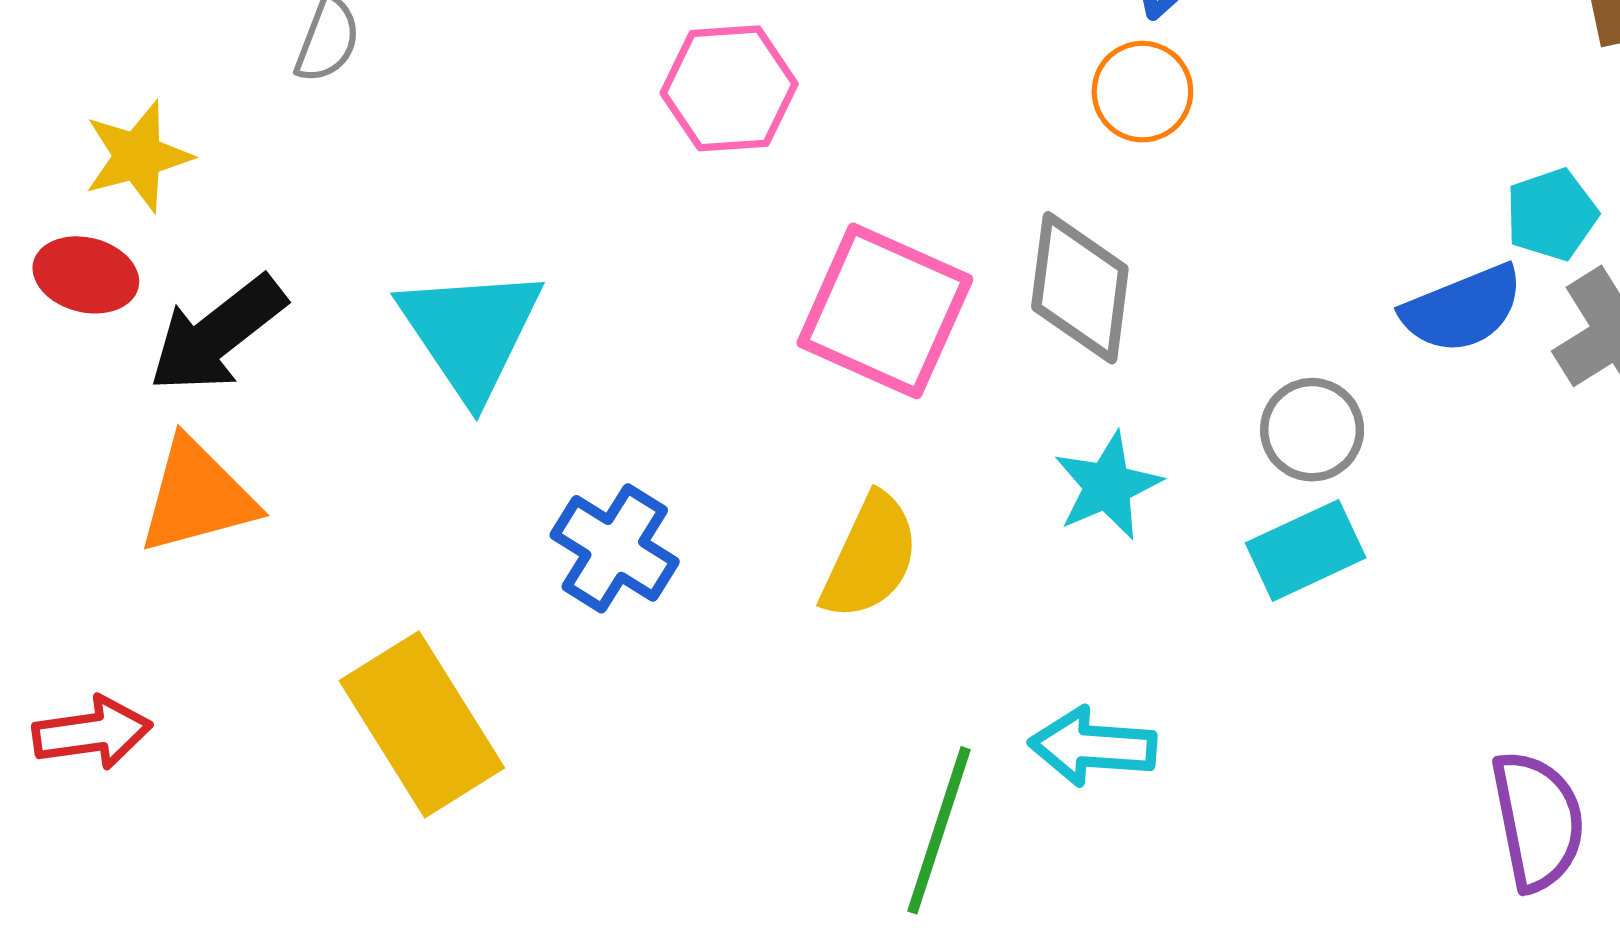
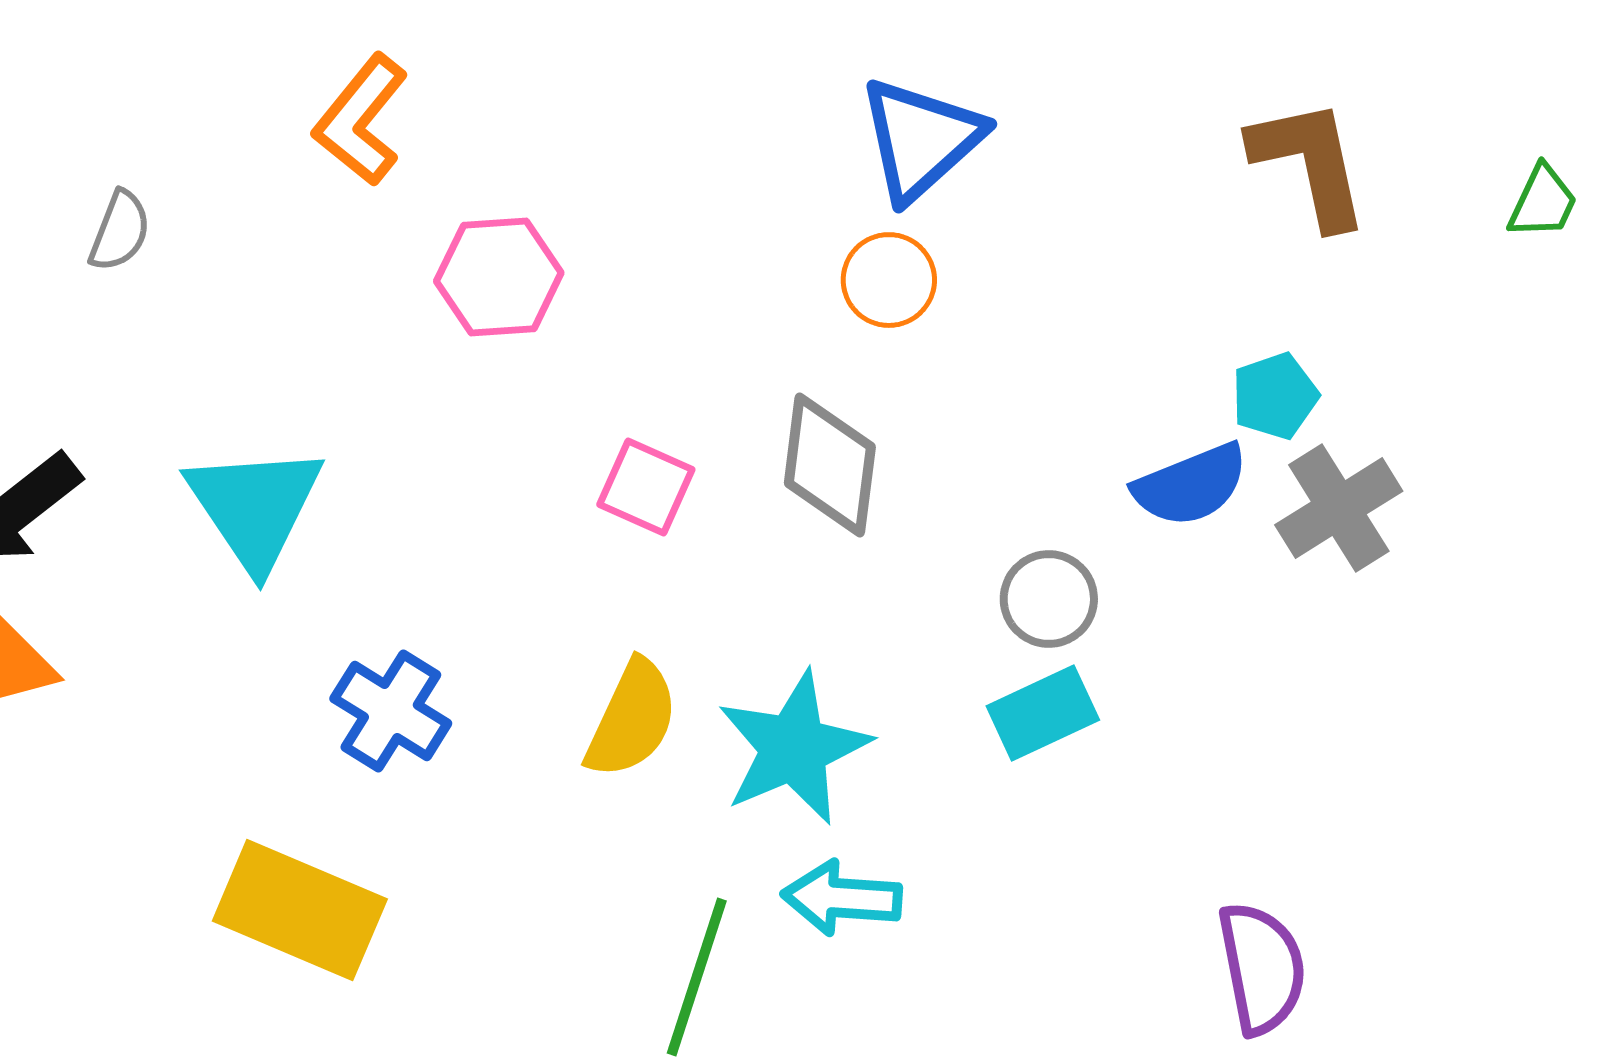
pink square: (885, 311) -> (646, 487), size x0.6
cyan star: (1107, 486) -> (794, 748), moved, size x1.5
yellow rectangle: (422, 724) -> (300, 910), moved, turned -35

